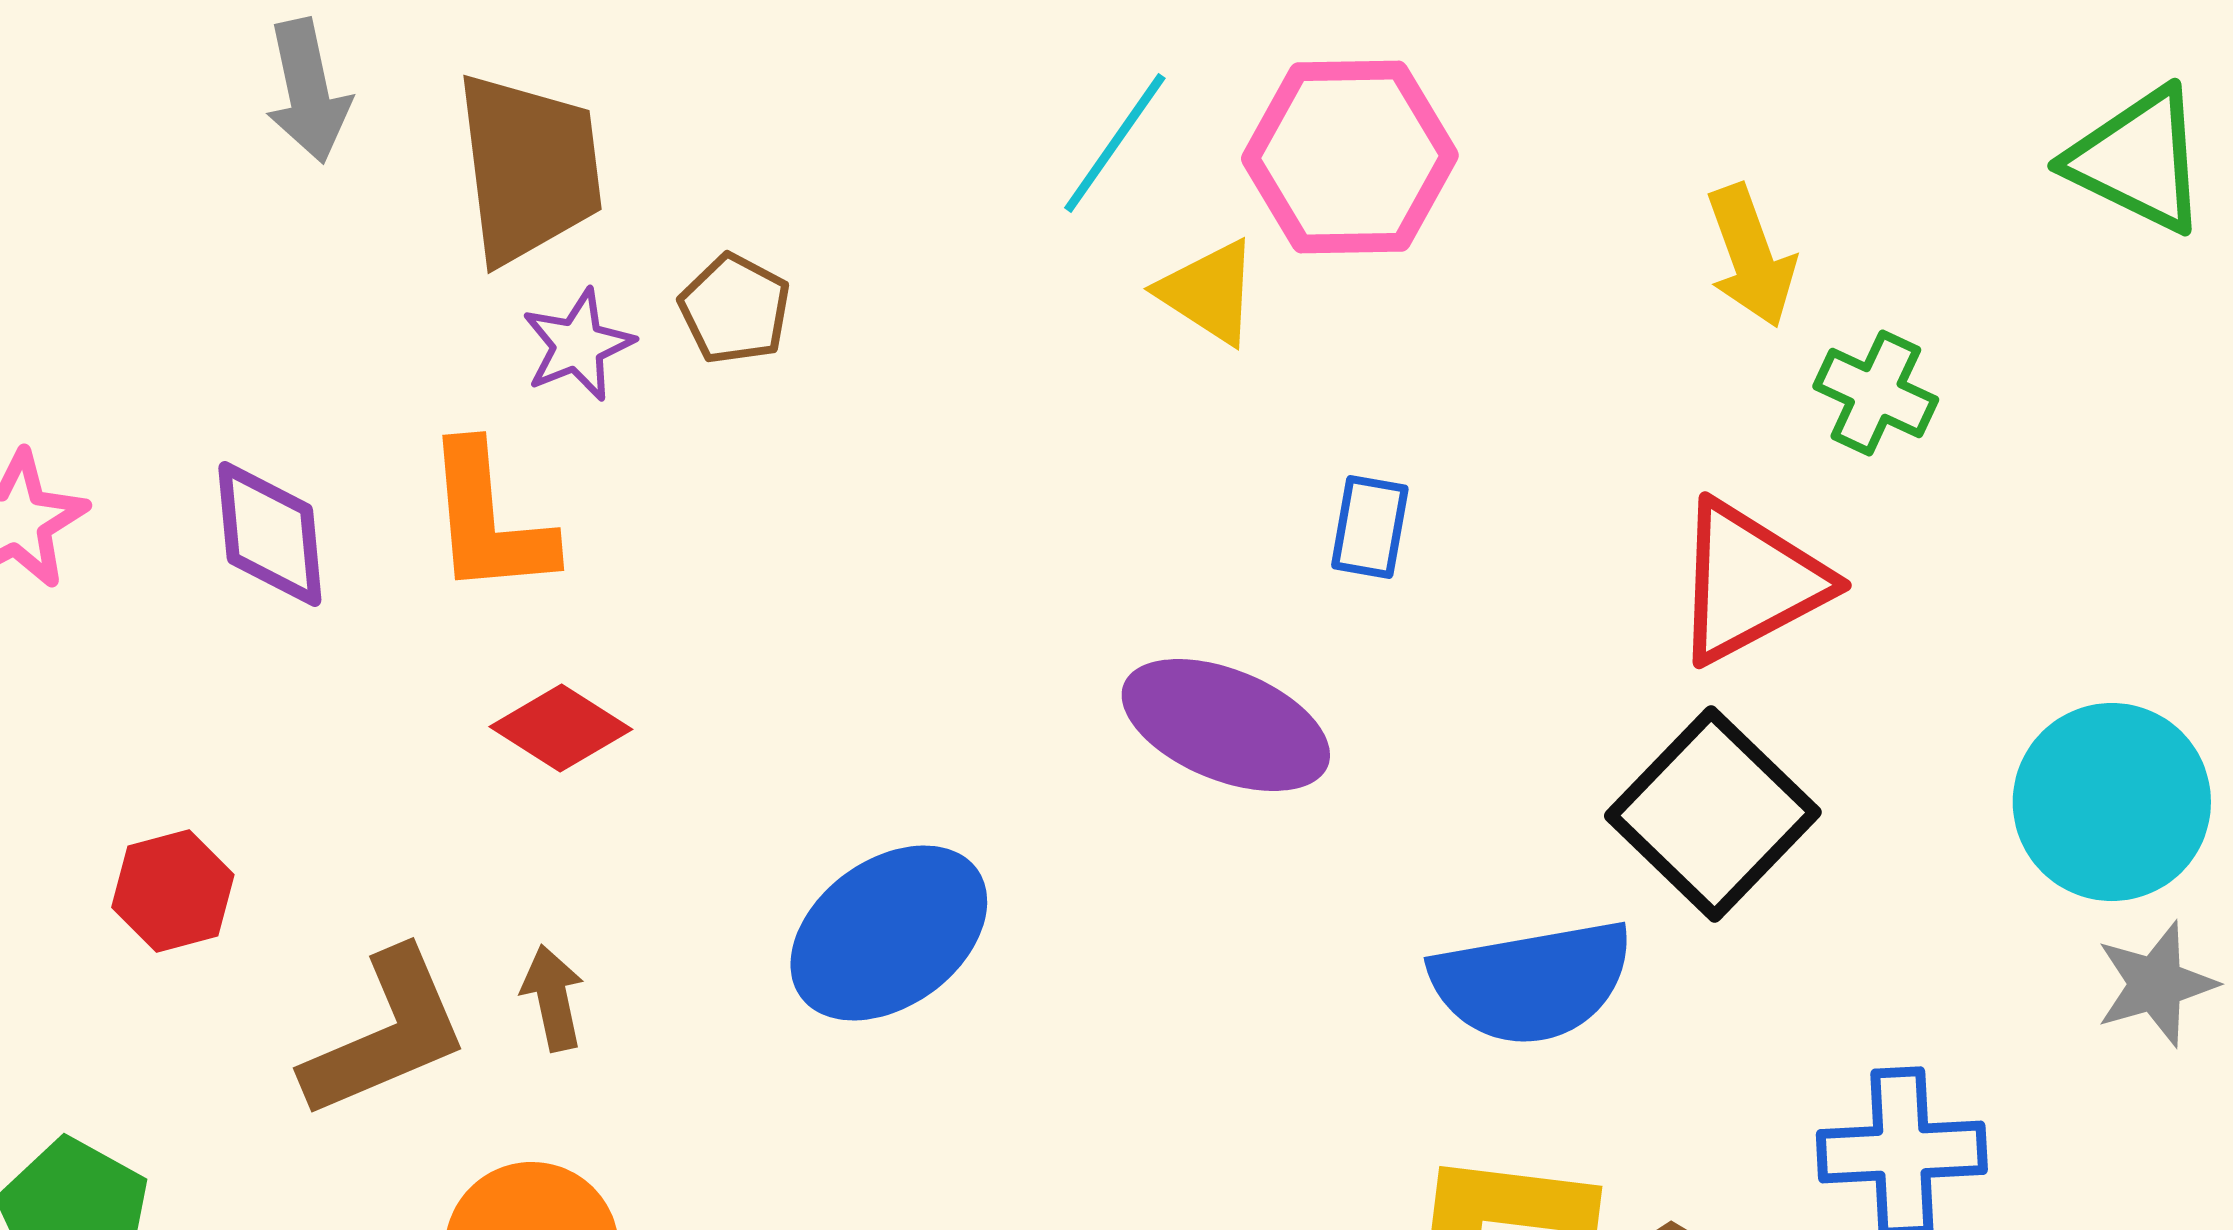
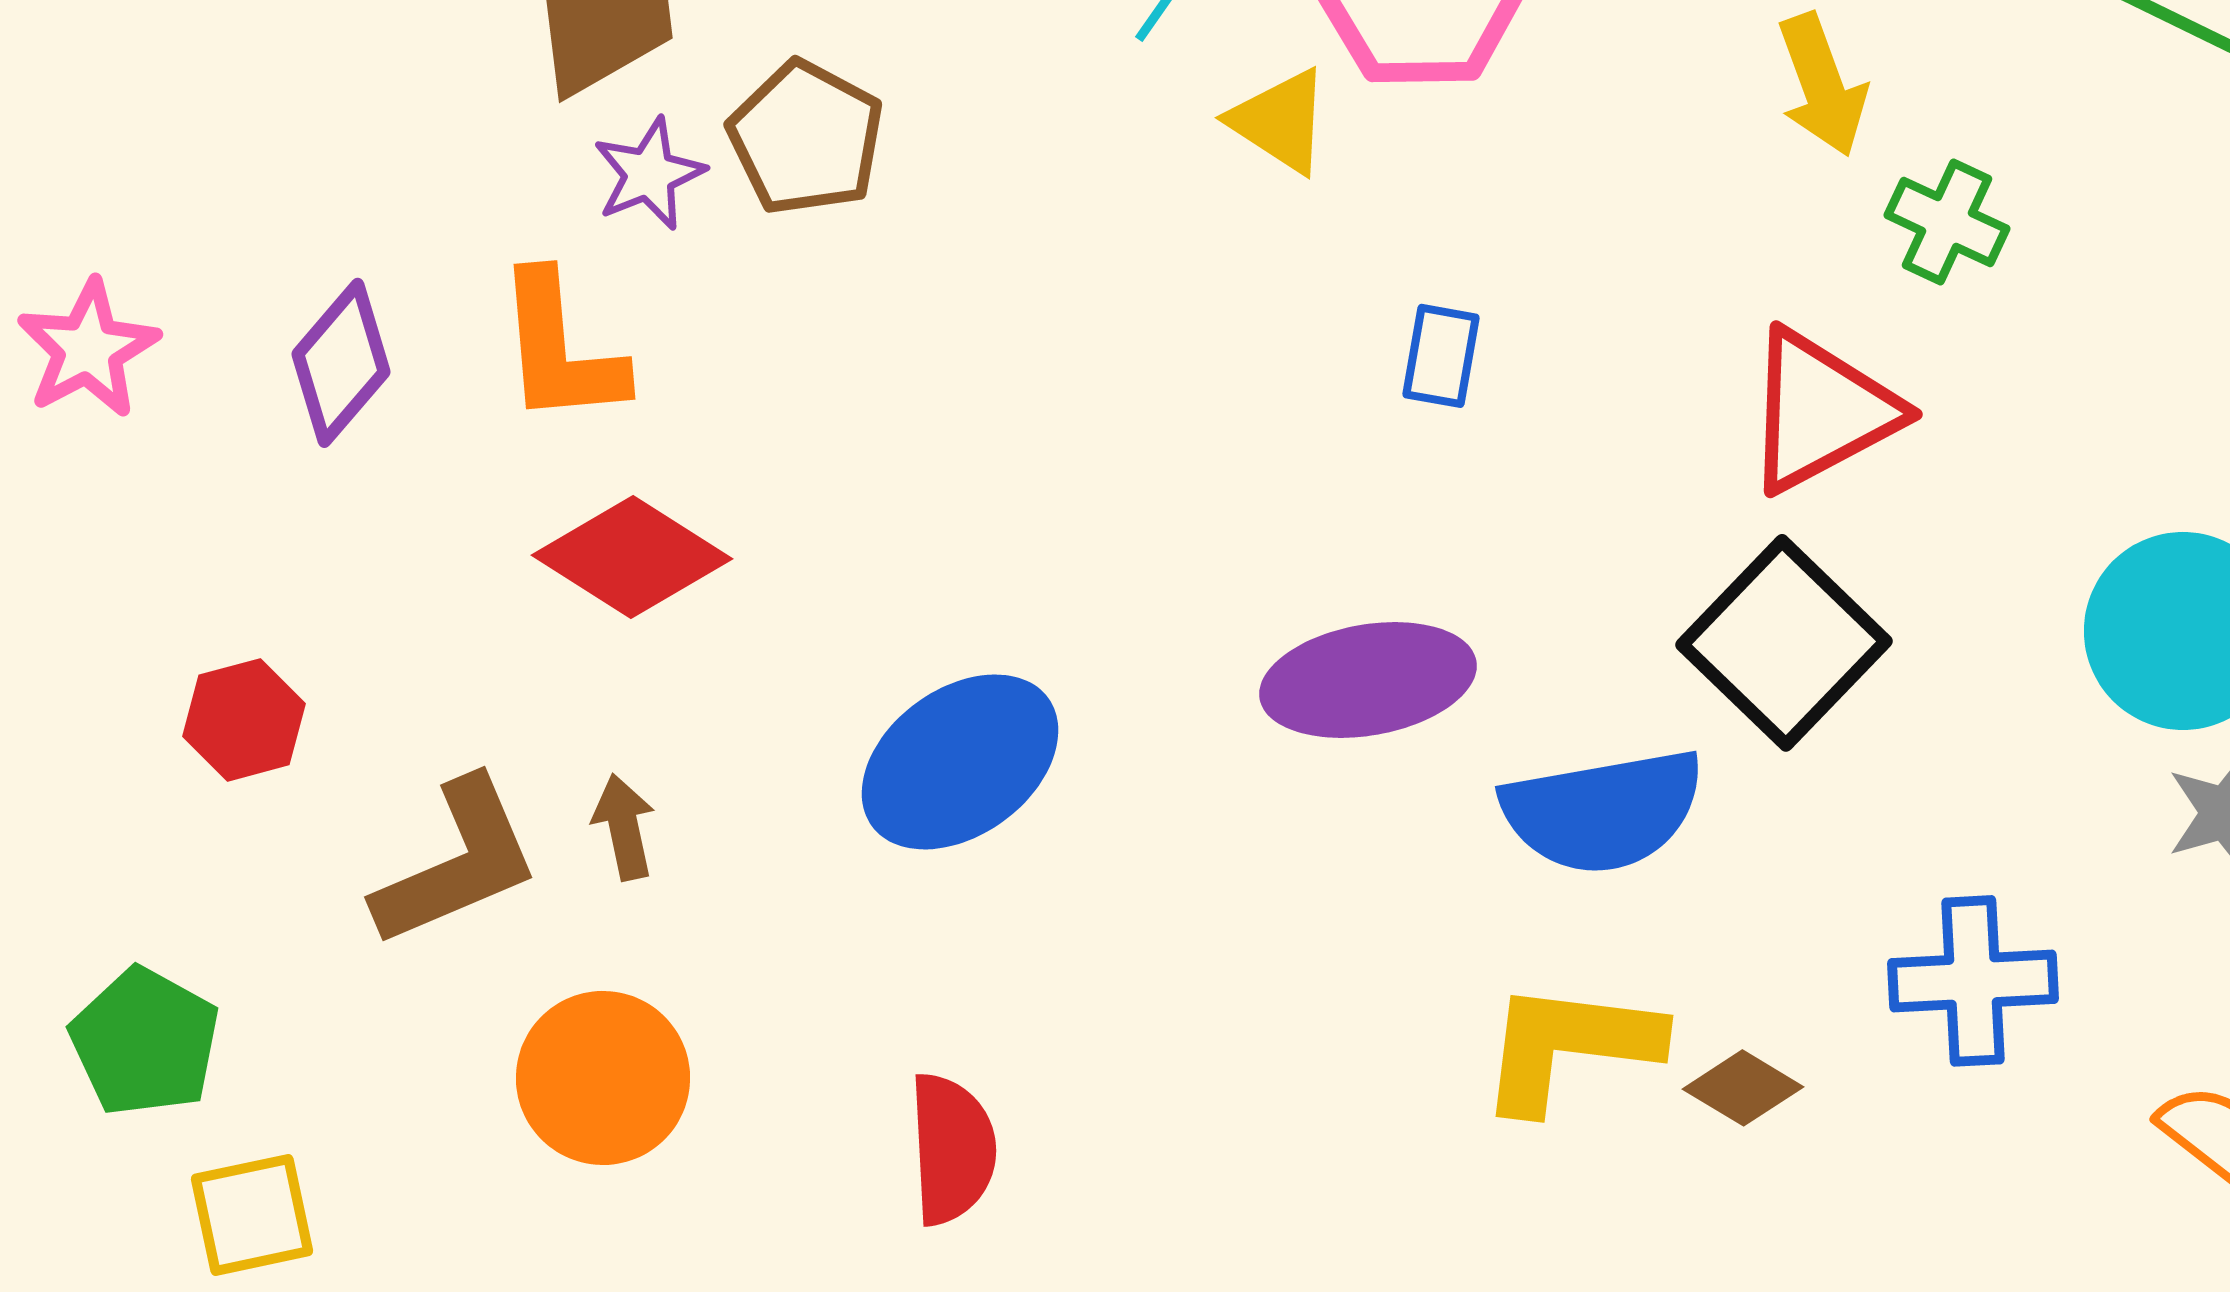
brown pentagon: (735, 309) -> (806, 138), size x1.4
purple diamond: (270, 534) -> (341, 363), turned 46
purple ellipse: (1226, 725) -> (1368, 680), moved, turned -32
red diamond: (561, 728) -> (632, 557), size x1.4

